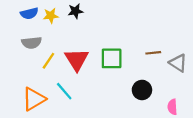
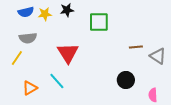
green square: (112, 58) -> (99, 22), moved
yellow line: (48, 61) -> (17, 58), moved
orange triangle: (34, 99) -> (30, 88), size x0.7

